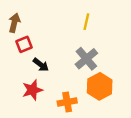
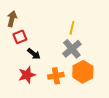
yellow line: (86, 22) -> (72, 28), moved
orange cross: (67, 102) -> (56, 76), moved

